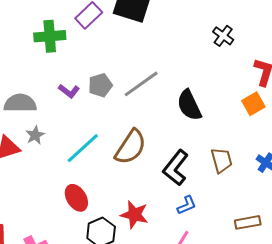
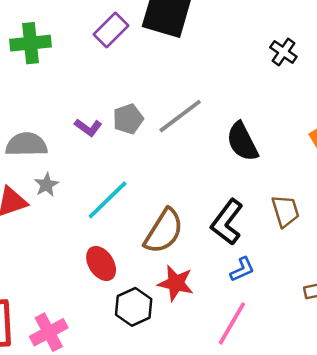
green cross: (50, 36) -> (31, 43), moved
brown semicircle: (131, 147) -> (164, 231), moved

